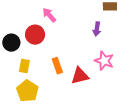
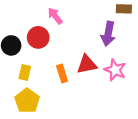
purple arrow: (97, 29) -> (108, 34), size x1.5
red triangle: (80, 76) -> (87, 64), moved

